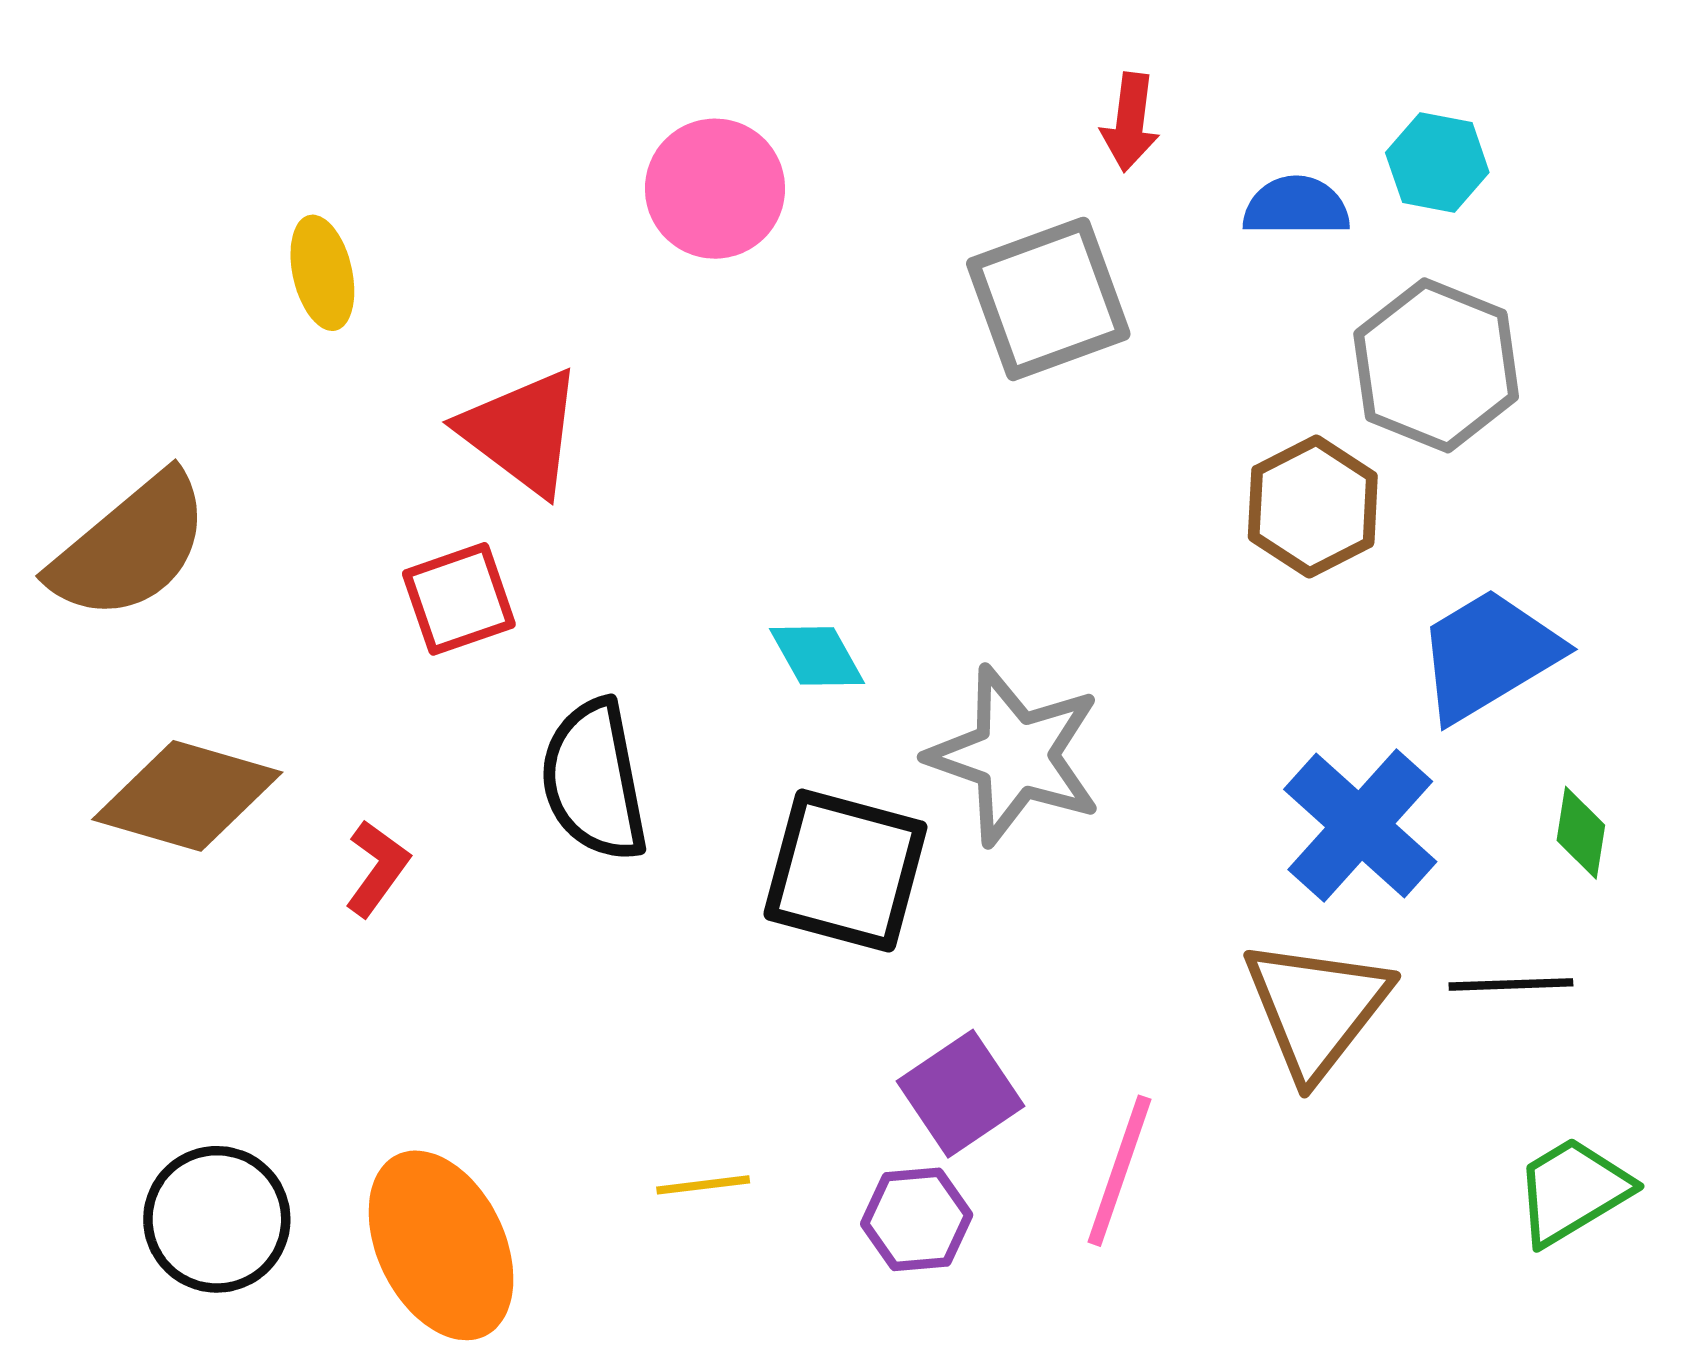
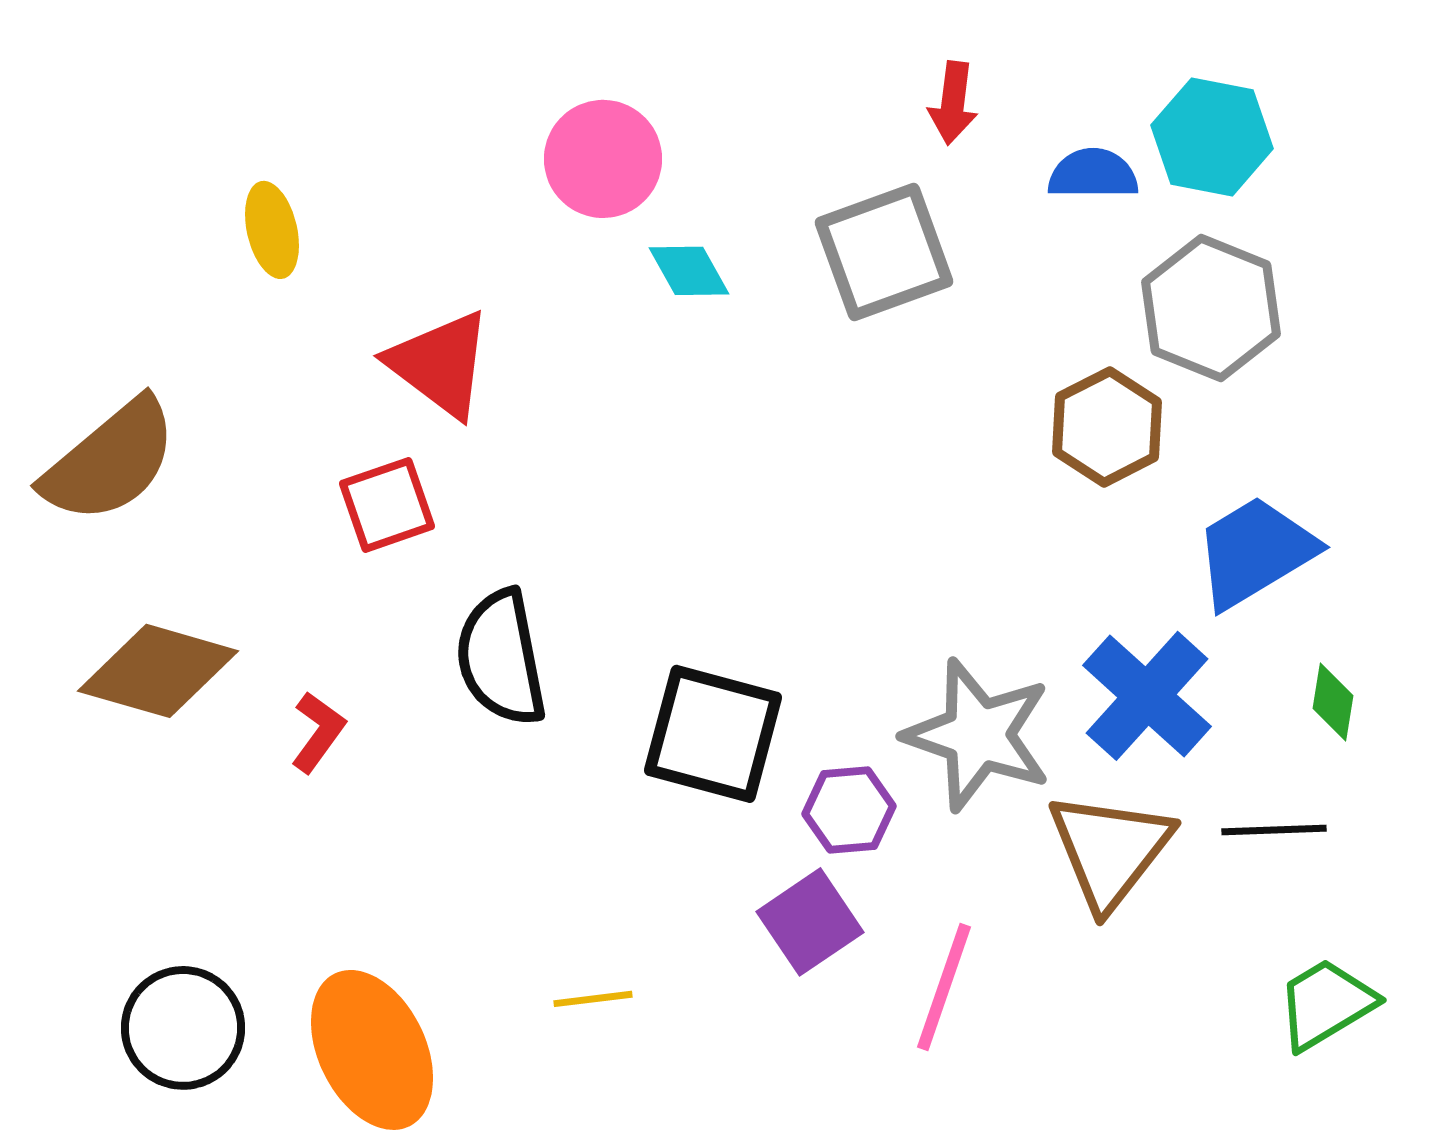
cyan hexagon: (1437, 162) -> (1212, 137), size x1.4
cyan diamond: (817, 656) -> (689, 271), moved
gray star: (1015, 756) -> (978, 735), moved
purple hexagon: (917, 1219) -> (849, 810), moved

